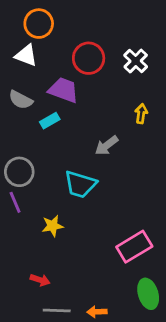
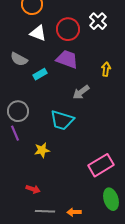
white triangle: (26, 55) -> (38, 33), moved
white cross: (136, 61) -> (98, 21), moved
purple trapezoid: (64, 90) -> (67, 59), moved

